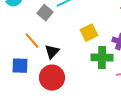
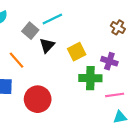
black triangle: (52, 52) -> (47, 45), moved

